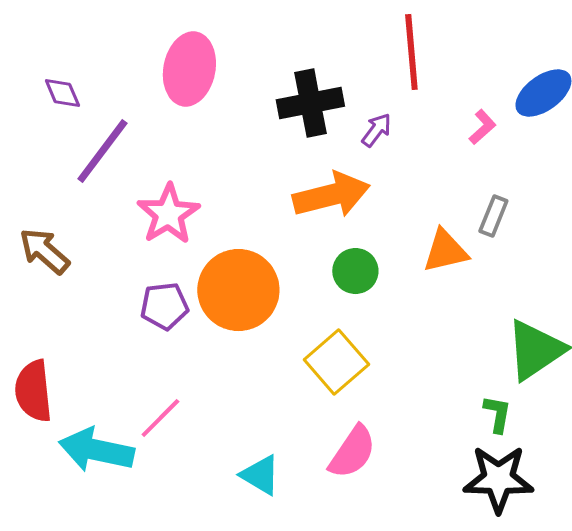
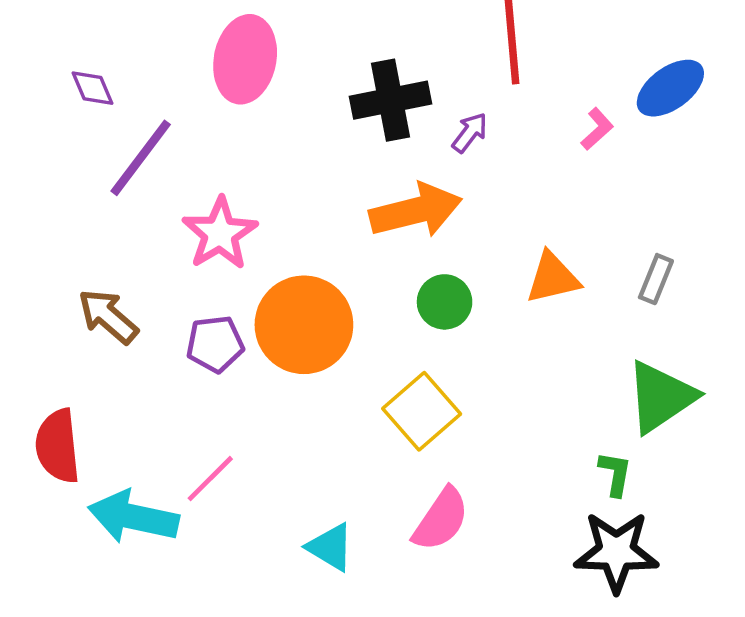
gray rectangle: (493, 216) -> (656, 279), moved
brown arrow: (44, 251) -> (108, 316), moved

